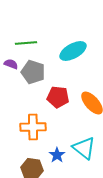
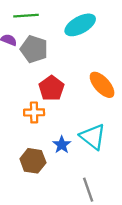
red pentagon: (58, 97) -> (51, 88), moved, turned 30
orange cross: (33, 127) -> (34, 112), size x0.7

